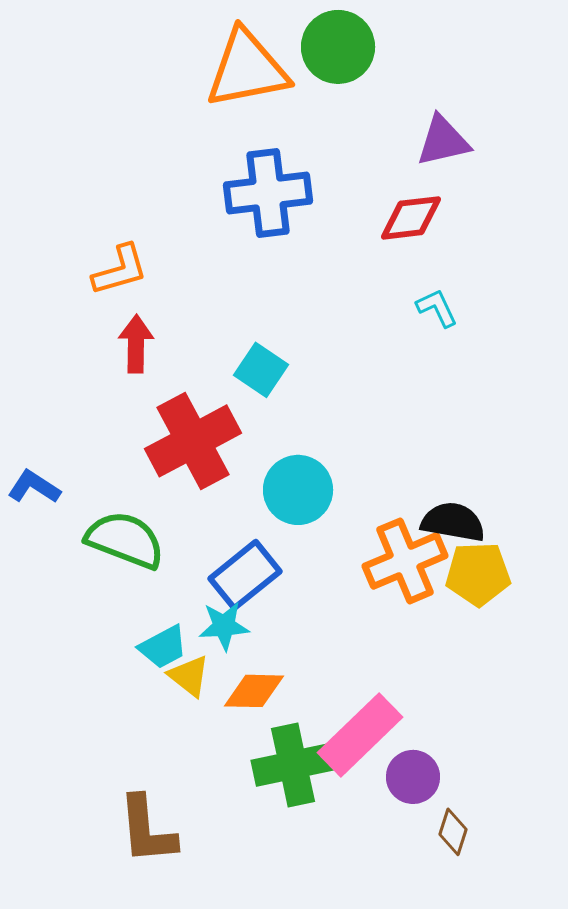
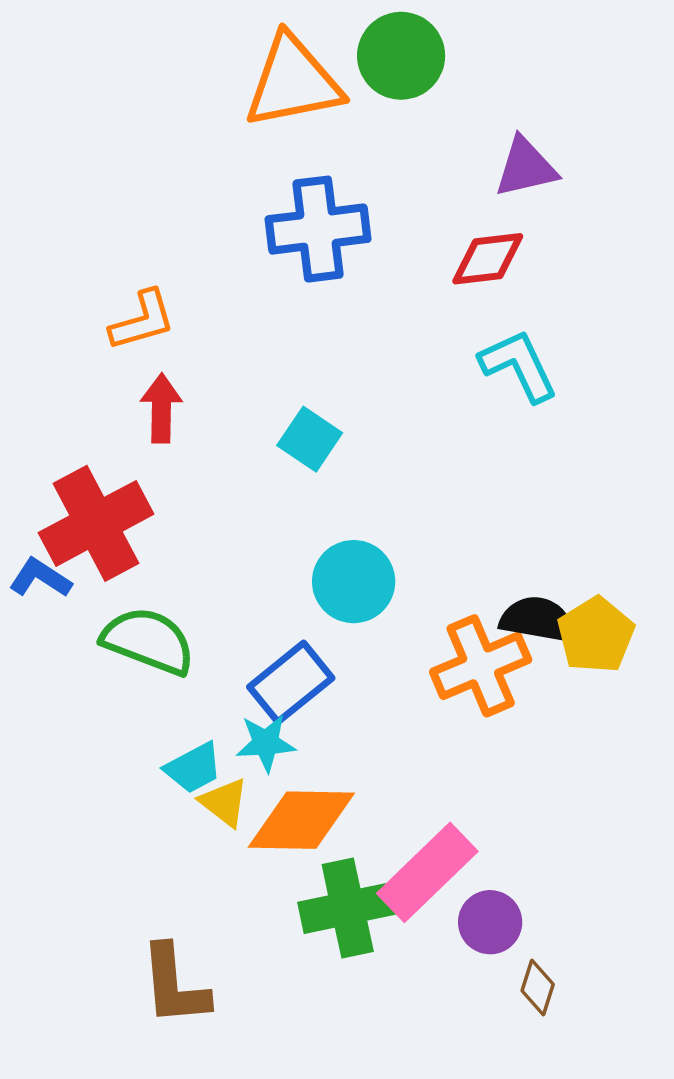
cyan L-shape: (437, 308) -> (519, 366), size x1.6
red cross: (193, 441) -> (96, 523), moved
yellow pentagon: (478, 574) -> (596, 635), moved, turned -30
orange diamond: (254, 691) -> (301, 820), size x1.5

